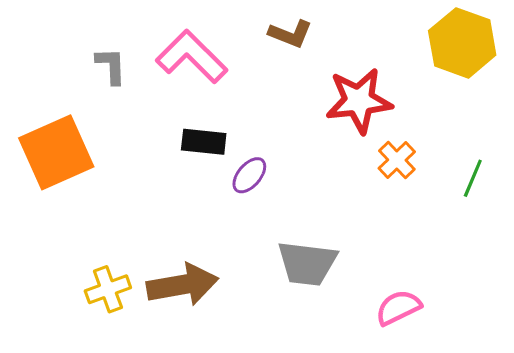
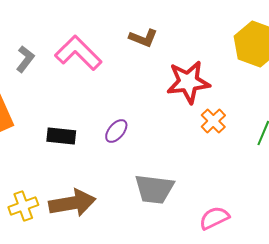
gray L-shape: (111, 66) -> (25, 59), turned 40
black rectangle: (204, 142) -> (61, 136), moved

